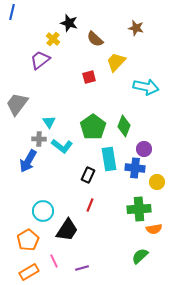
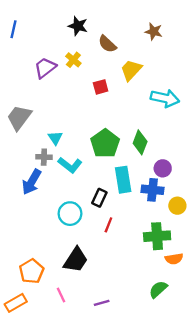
blue line: (12, 12) -> (13, 29), moved
yellow cross: (53, 39) -> (73, 60), moved
red line: (90, 205) -> (108, 225), moved
cyan circle: (43, 211) -> (70, 214), moved
purple line: (82, 268) -> (102, 303), moved
orange rectangle: (29, 272) -> (16, 303), moved

